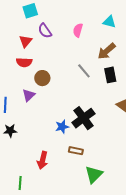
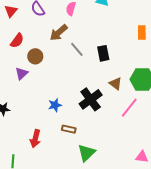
red triangle: (26, 41) -> (11, 11), moved
brown arrow: (107, 51) -> (59, 33), moved
red semicircle: (24, 62) -> (17, 41), turned -56
black cross: (83, 118) -> (91, 99), moved

